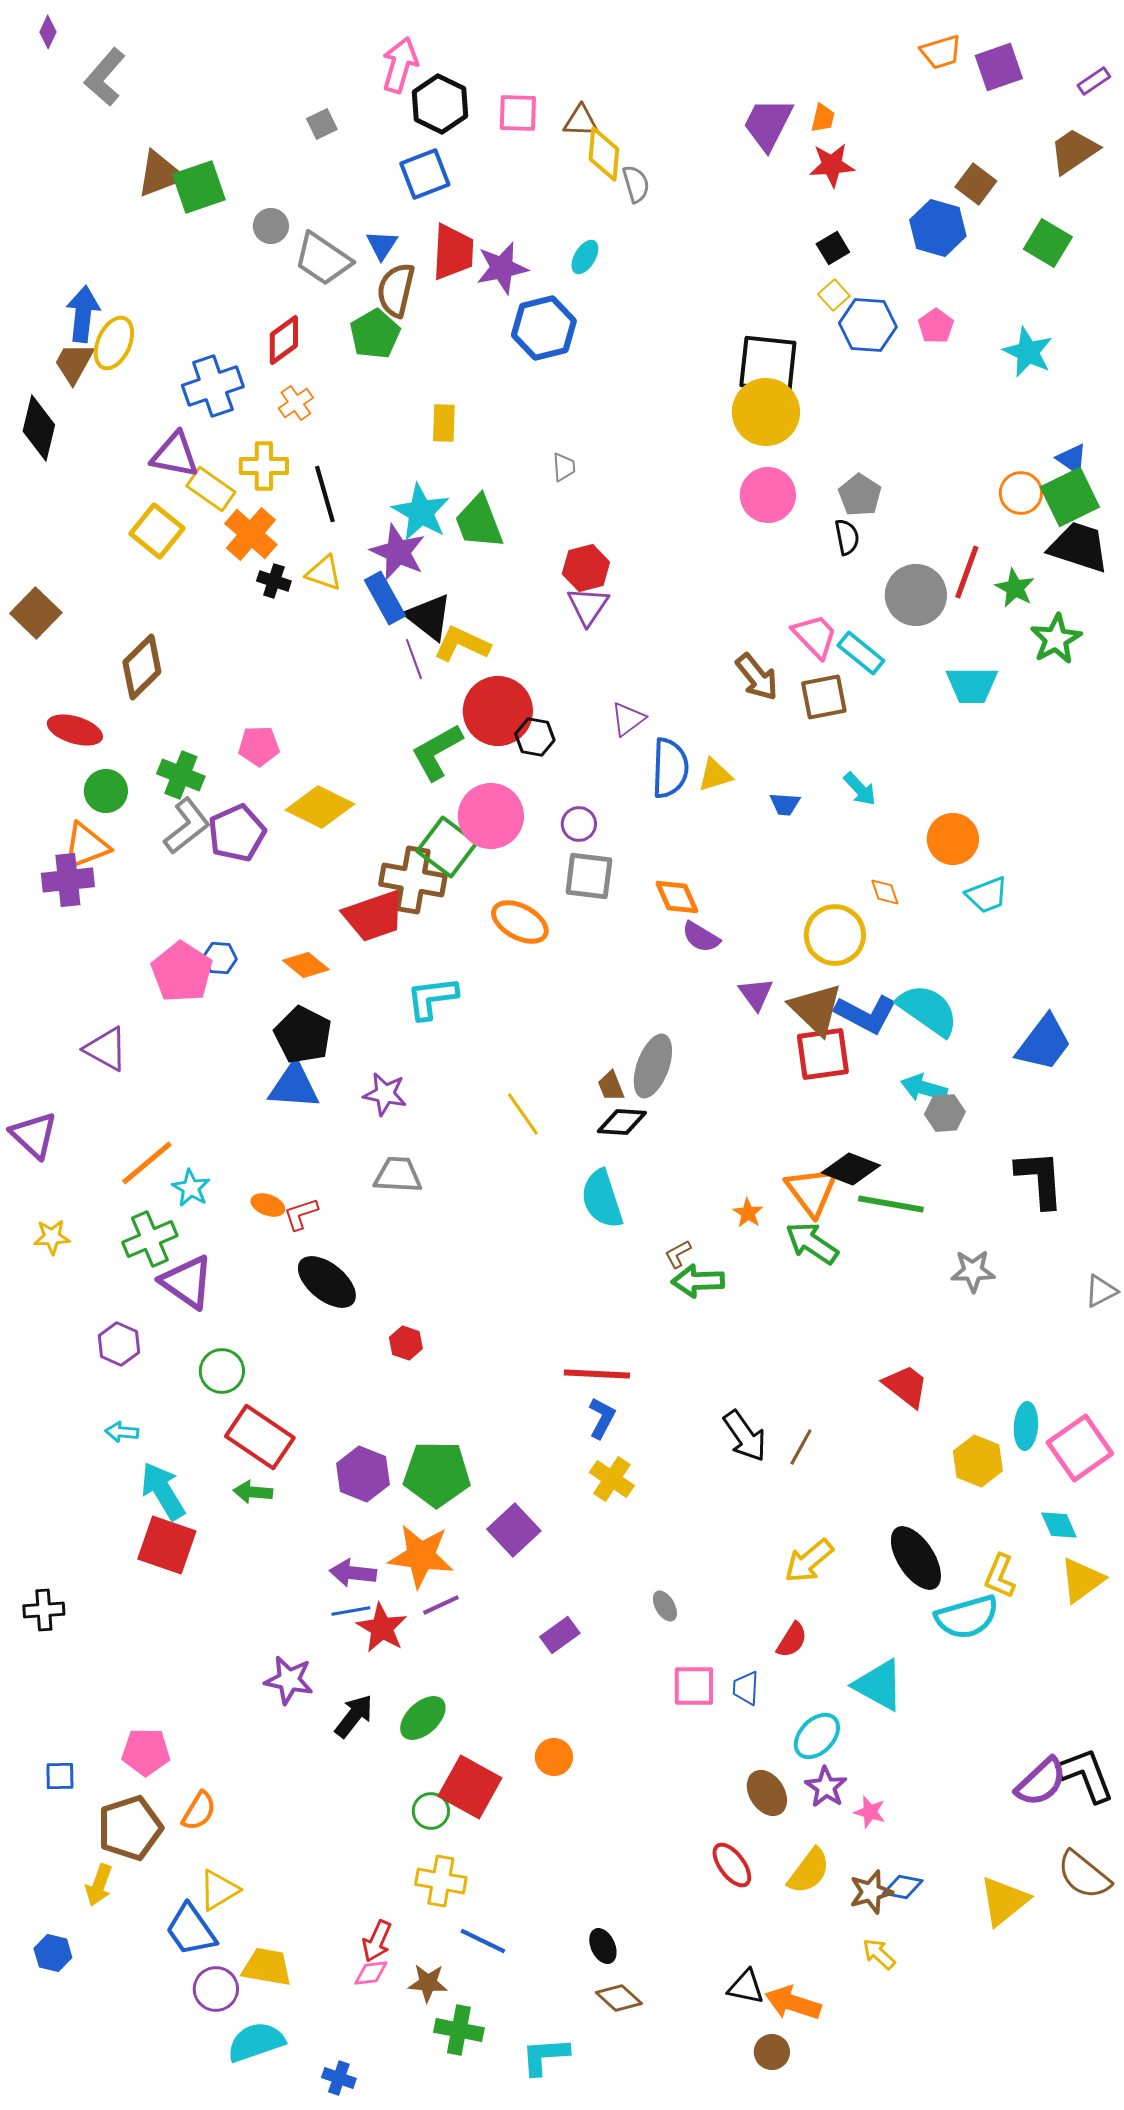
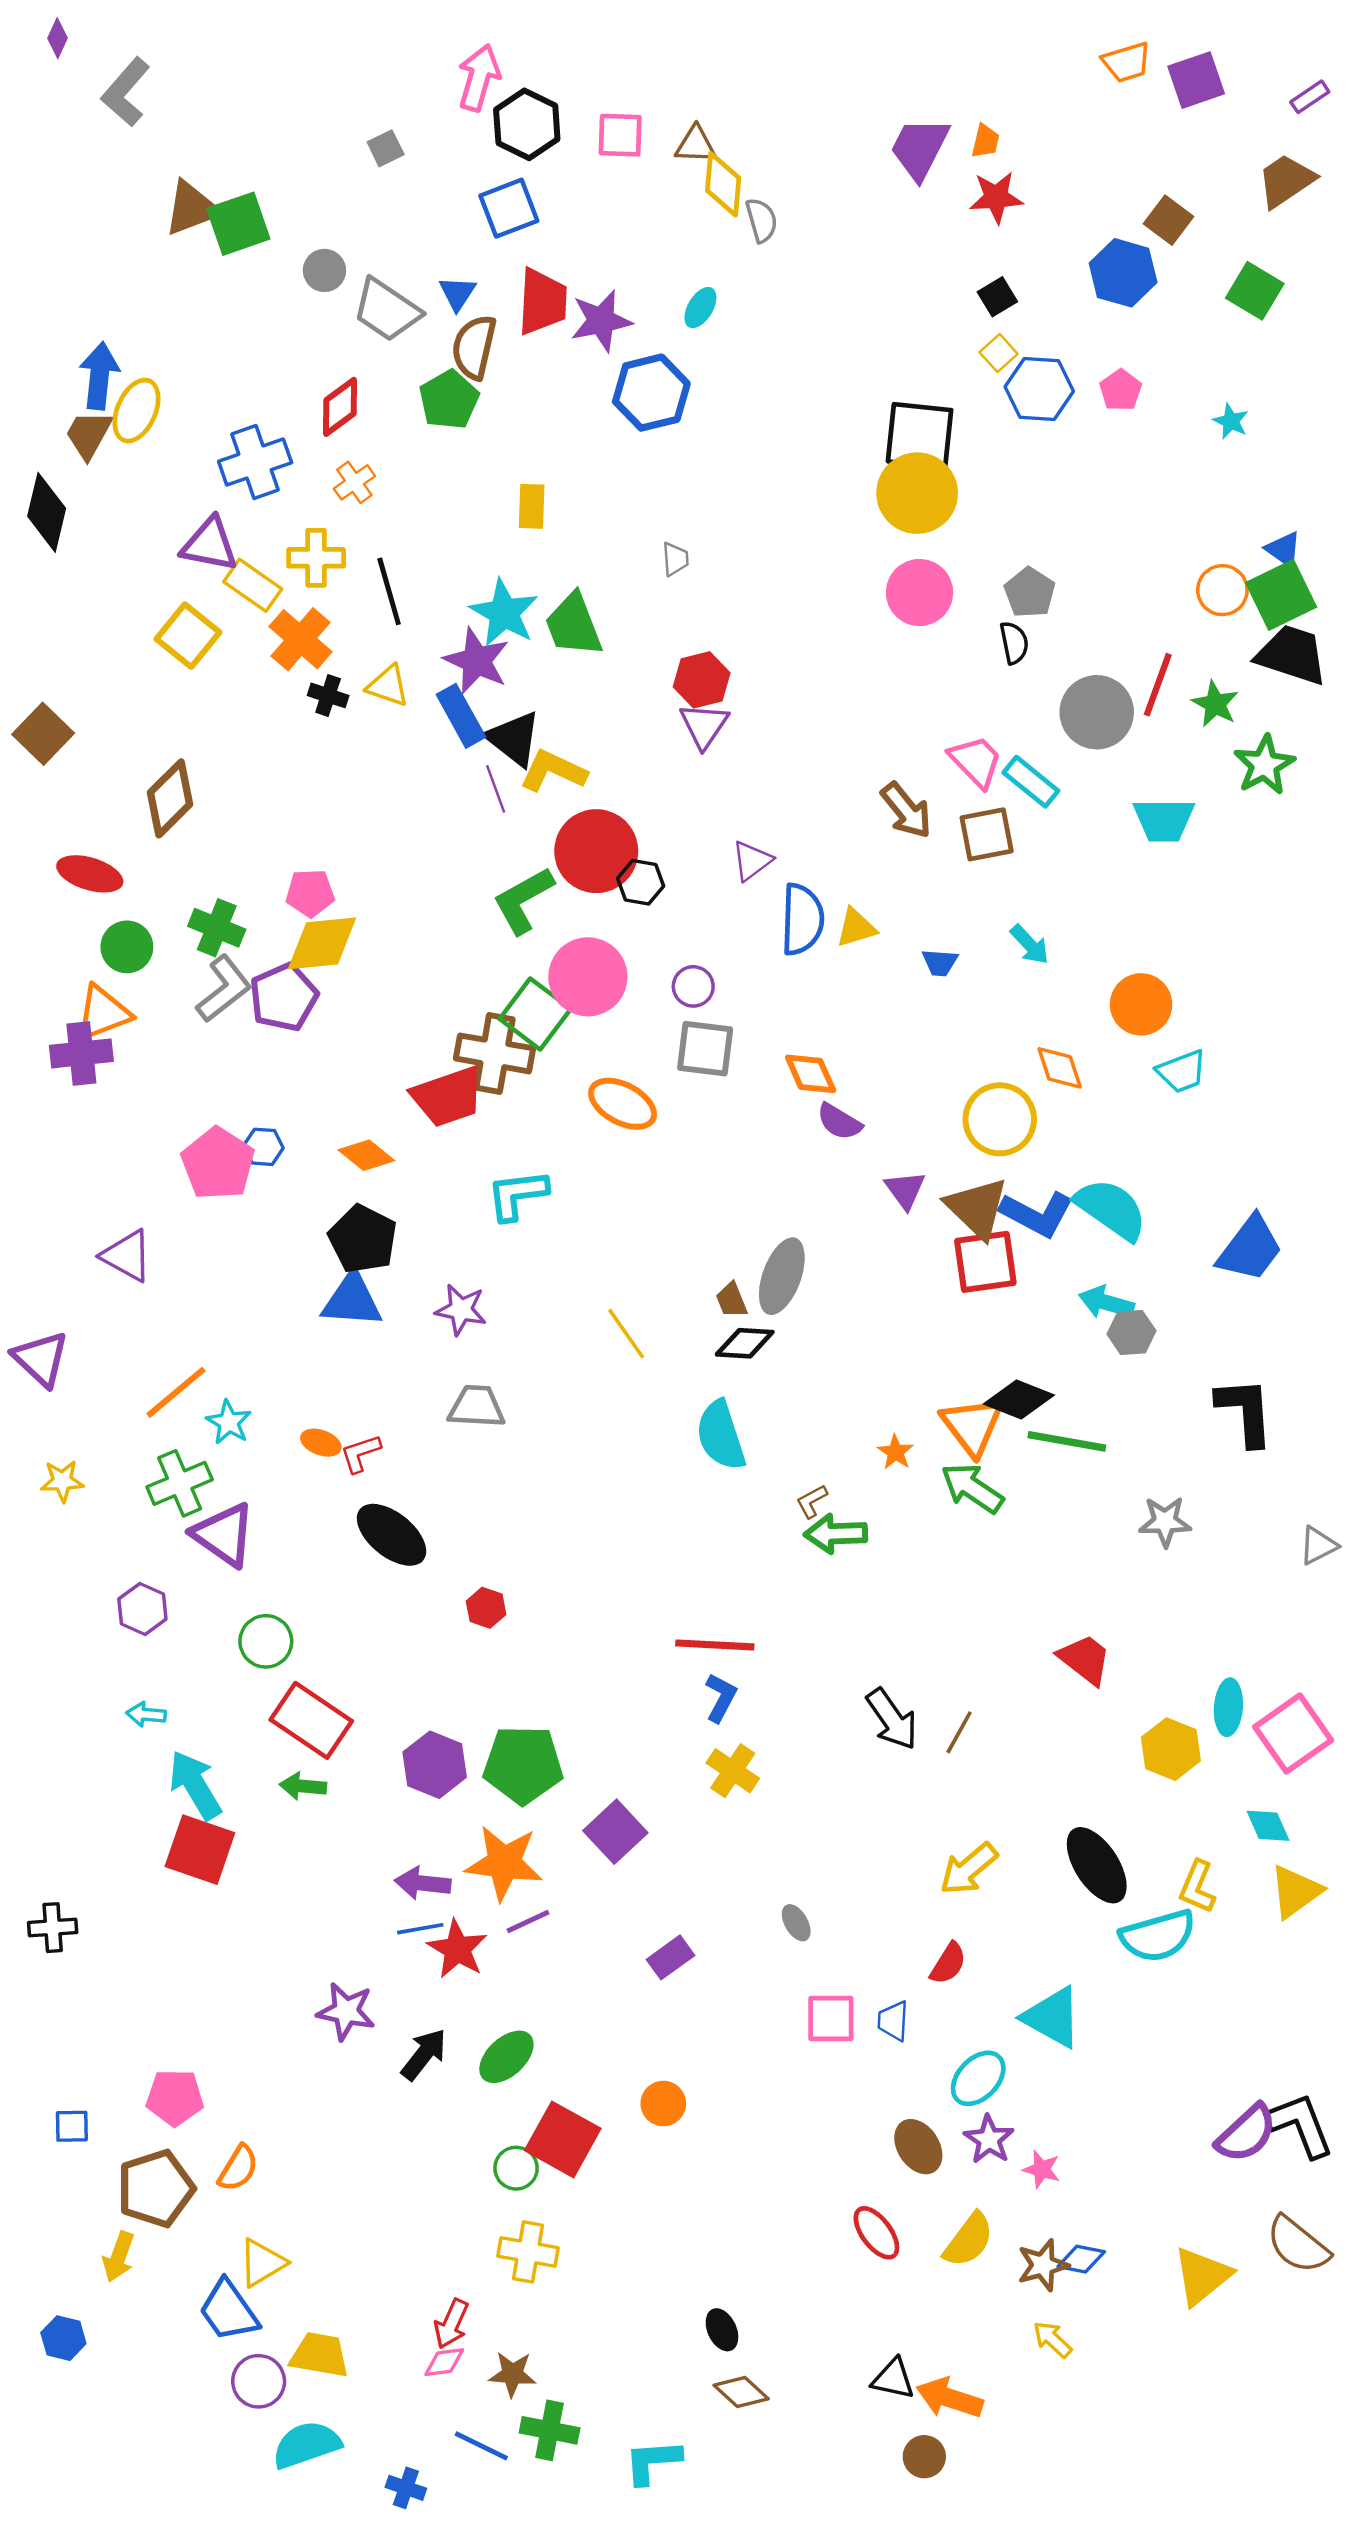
cyan star: (1028, 352) -> (1231, 421), size x0.6
yellow diamond: (320, 807) -> (322, 943), moved, turned -32
orange diamond: (885, 892) -> (1060, 1068), size x1.4
blue line: (483, 1941) -> (481, 2446), moved

